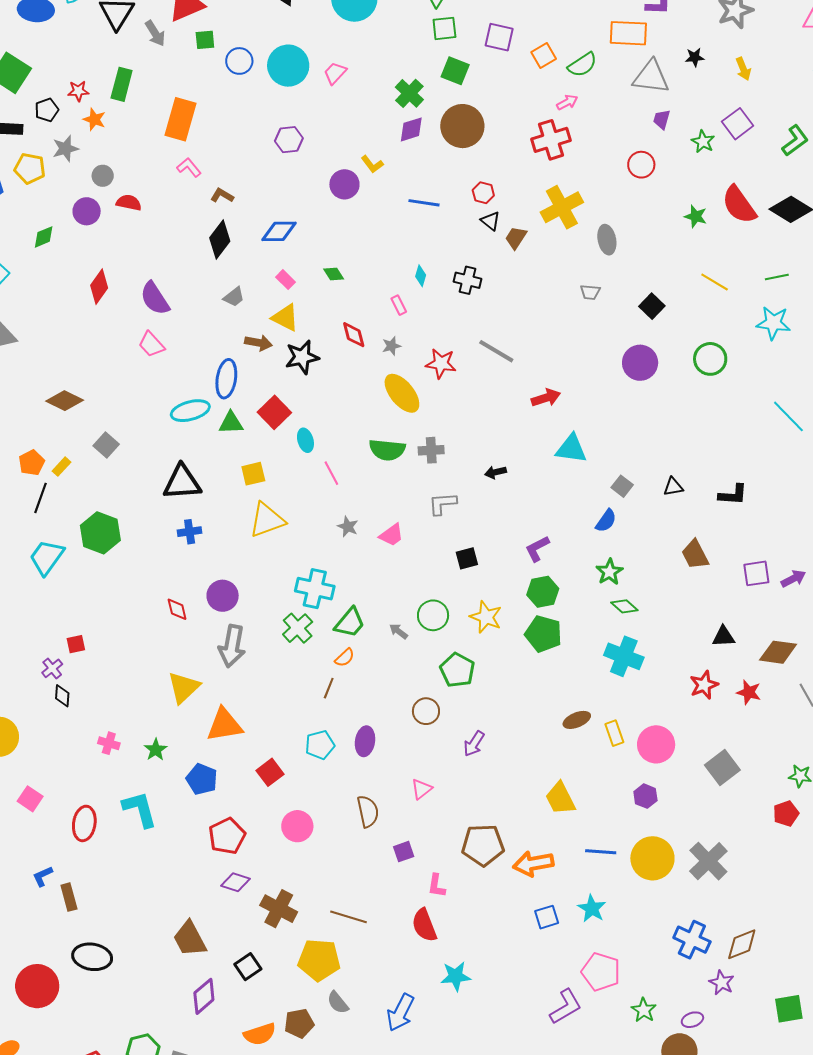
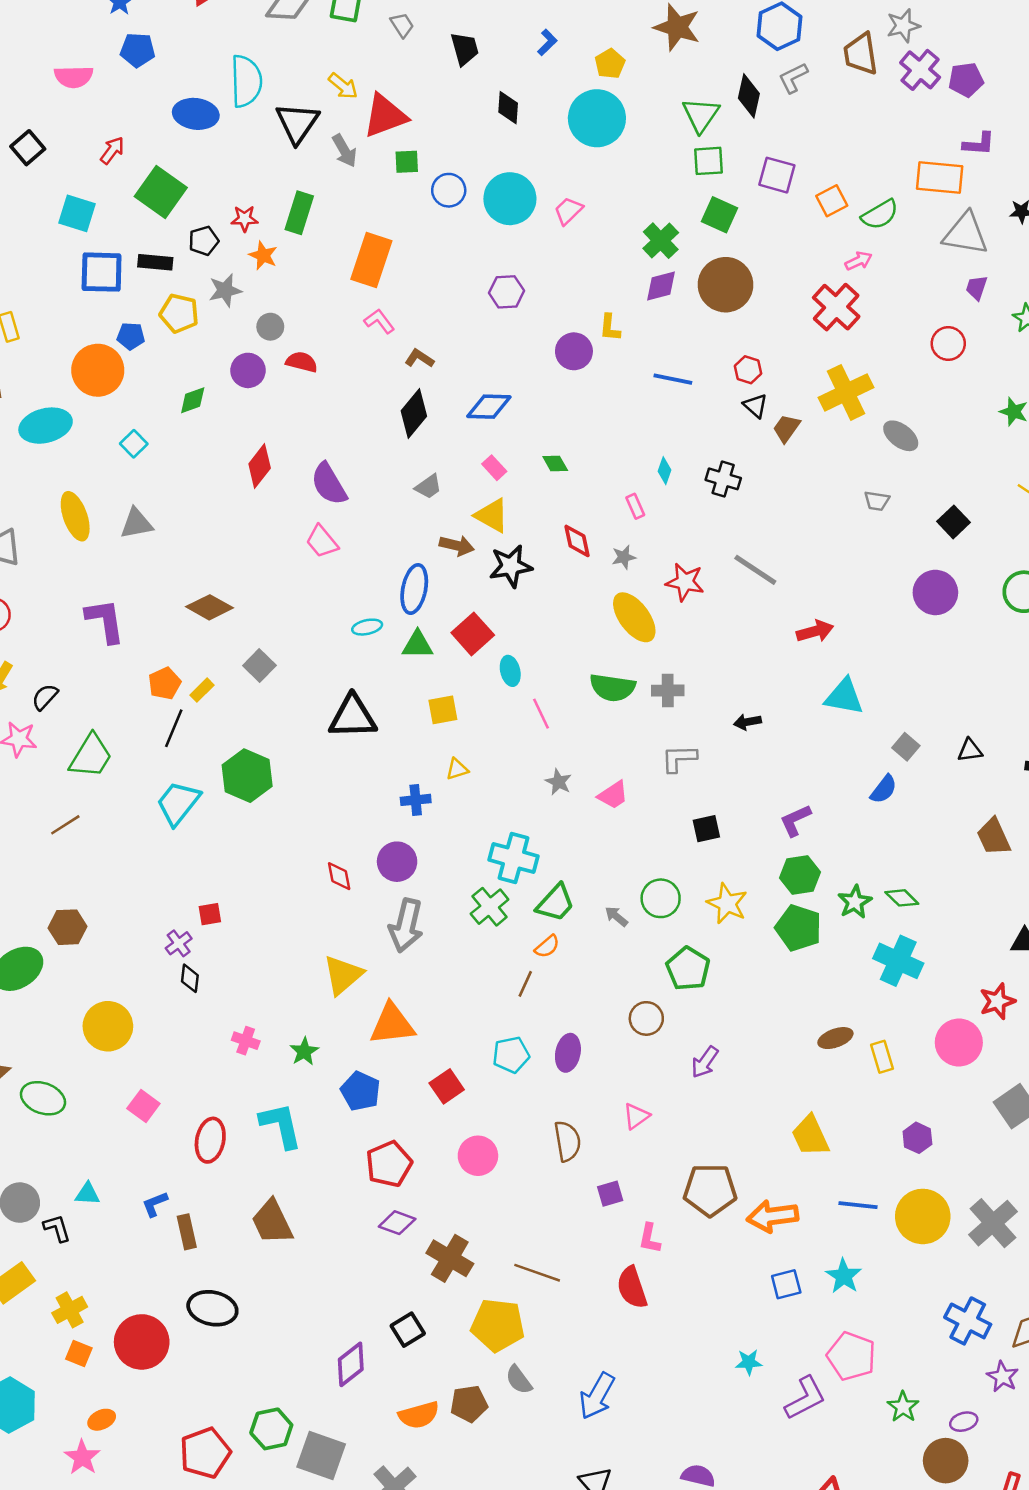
red cross: (551, 140) -> (836, 307), turned -33
yellow L-shape: (372, 164) -> (610, 328), turned 40
gray ellipse: (607, 240) -> (901, 436), turned -44
cyan ellipse: (190, 411) -> (367, 627), size x0.6
yellow triangle: (267, 520) -> (457, 769), size x0.5
blue cross: (190, 532) -> (416, 800), moved
green star: (609, 572) -> (855, 902), moved
pink circle: (656, 744) -> (959, 1042), moved
brown trapezoid: (190, 939) -> (272, 1222), moved
cyan star: (456, 976) -> (749, 1362), moved, size x0.7

